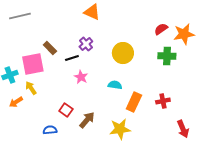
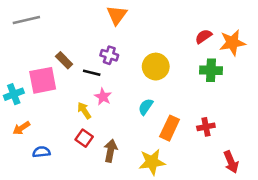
orange triangle: (92, 12) -> (117, 15), turned 42
purple cross: (86, 44) -> (109, 55), turned -32
black line: (72, 58) -> (92, 73), turned 32
cyan semicircle: (115, 85) -> (146, 107), turned -64
yellow arrow: (31, 88) -> (84, 110), moved
brown arrow: (87, 120) -> (111, 151), turned -30
blue semicircle: (50, 130) -> (41, 152), moved

